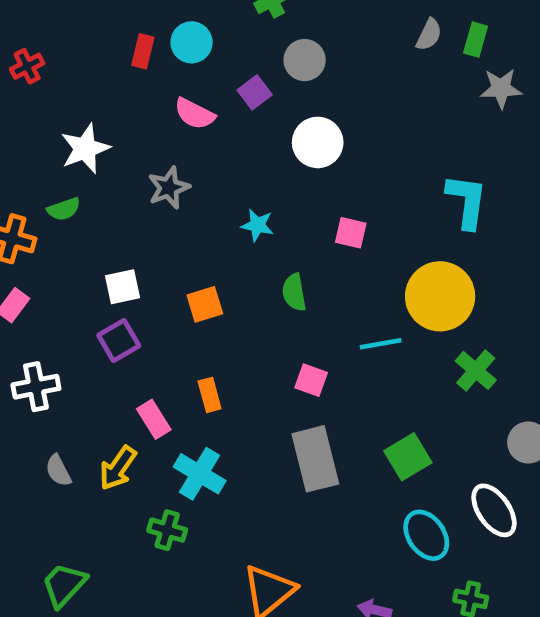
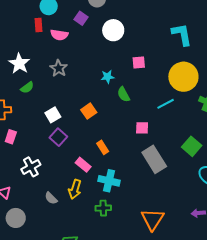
red rectangle: (143, 51) -> (38, 25), moved
green semicircle: (64, 209) -> (27, 88), moved
cyan star: (257, 225) -> (108, 77), moved

